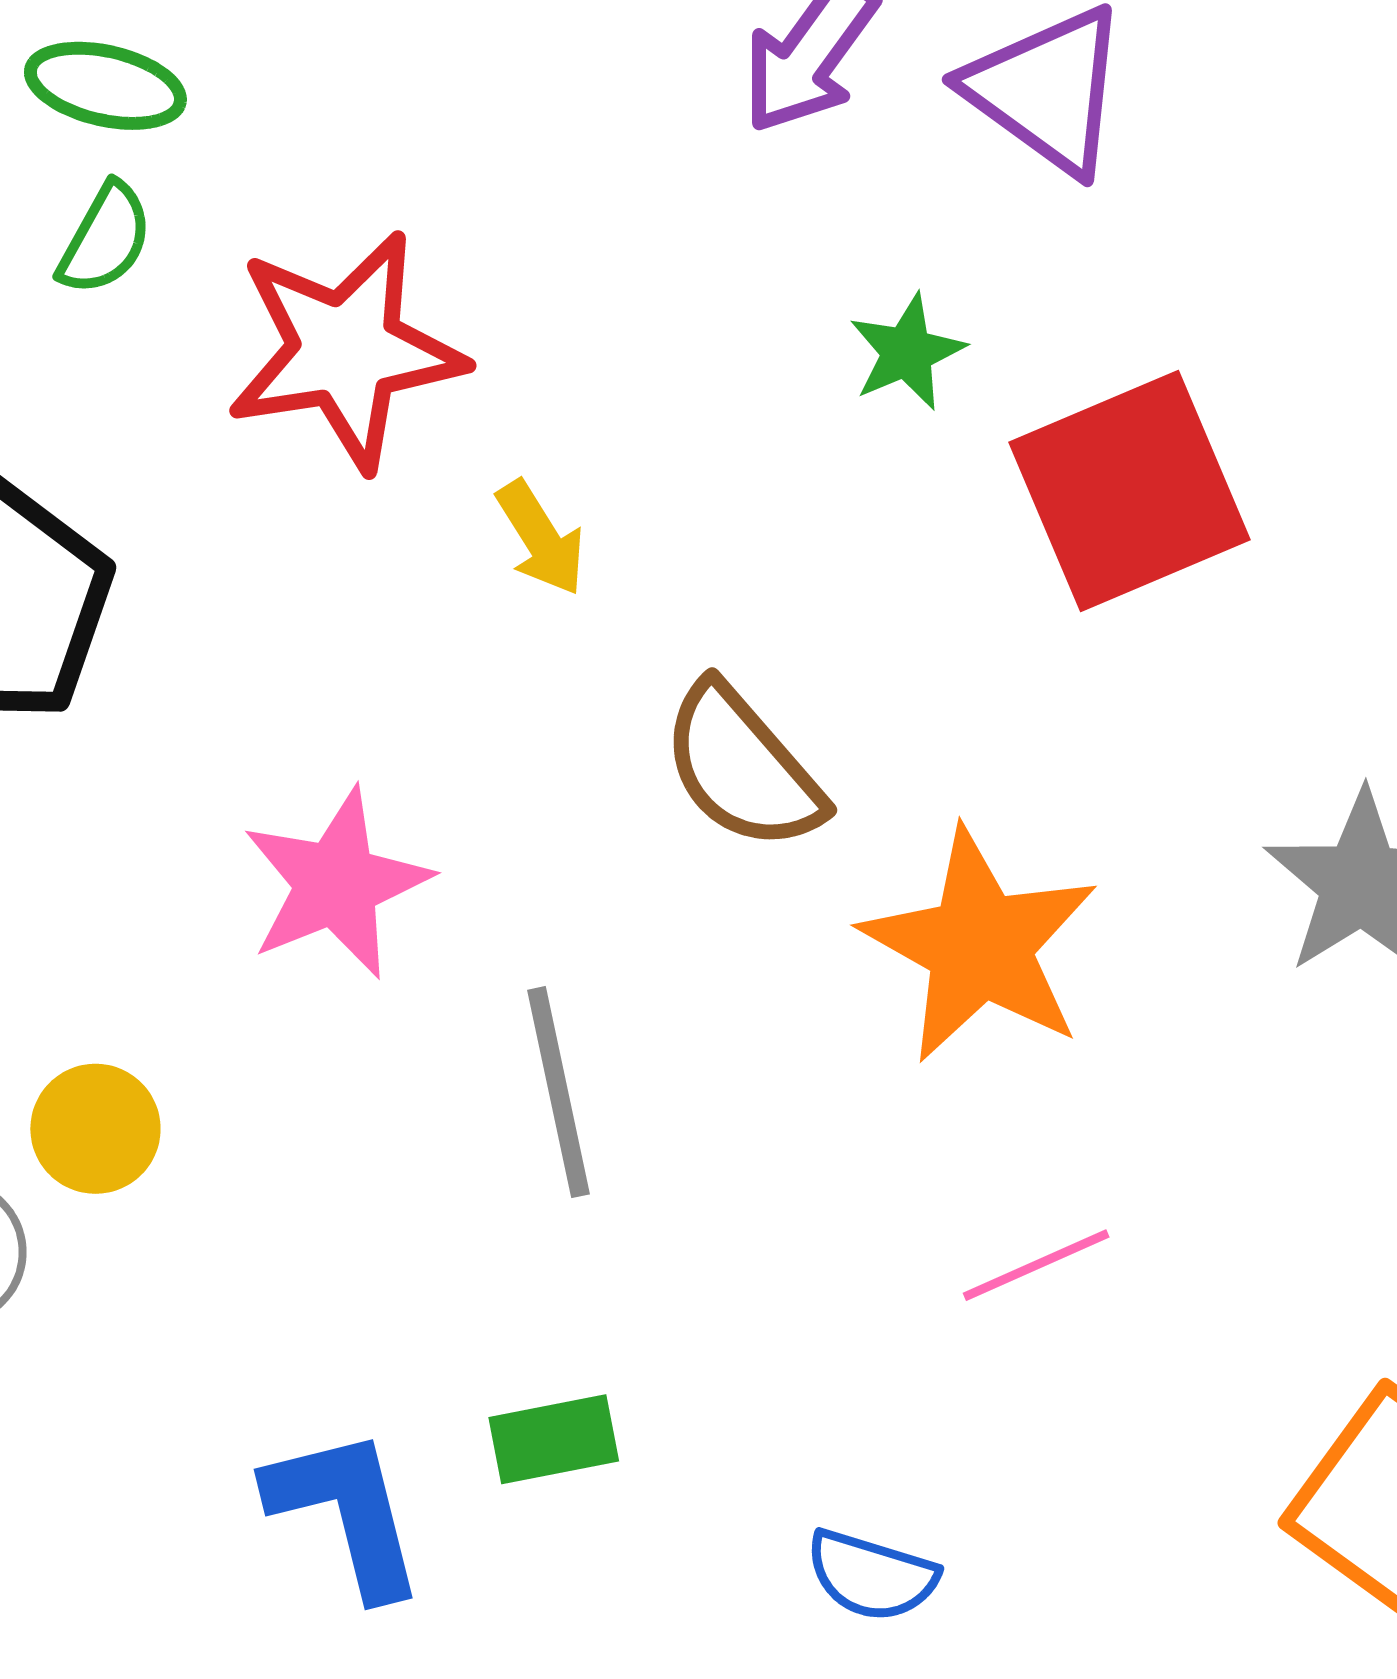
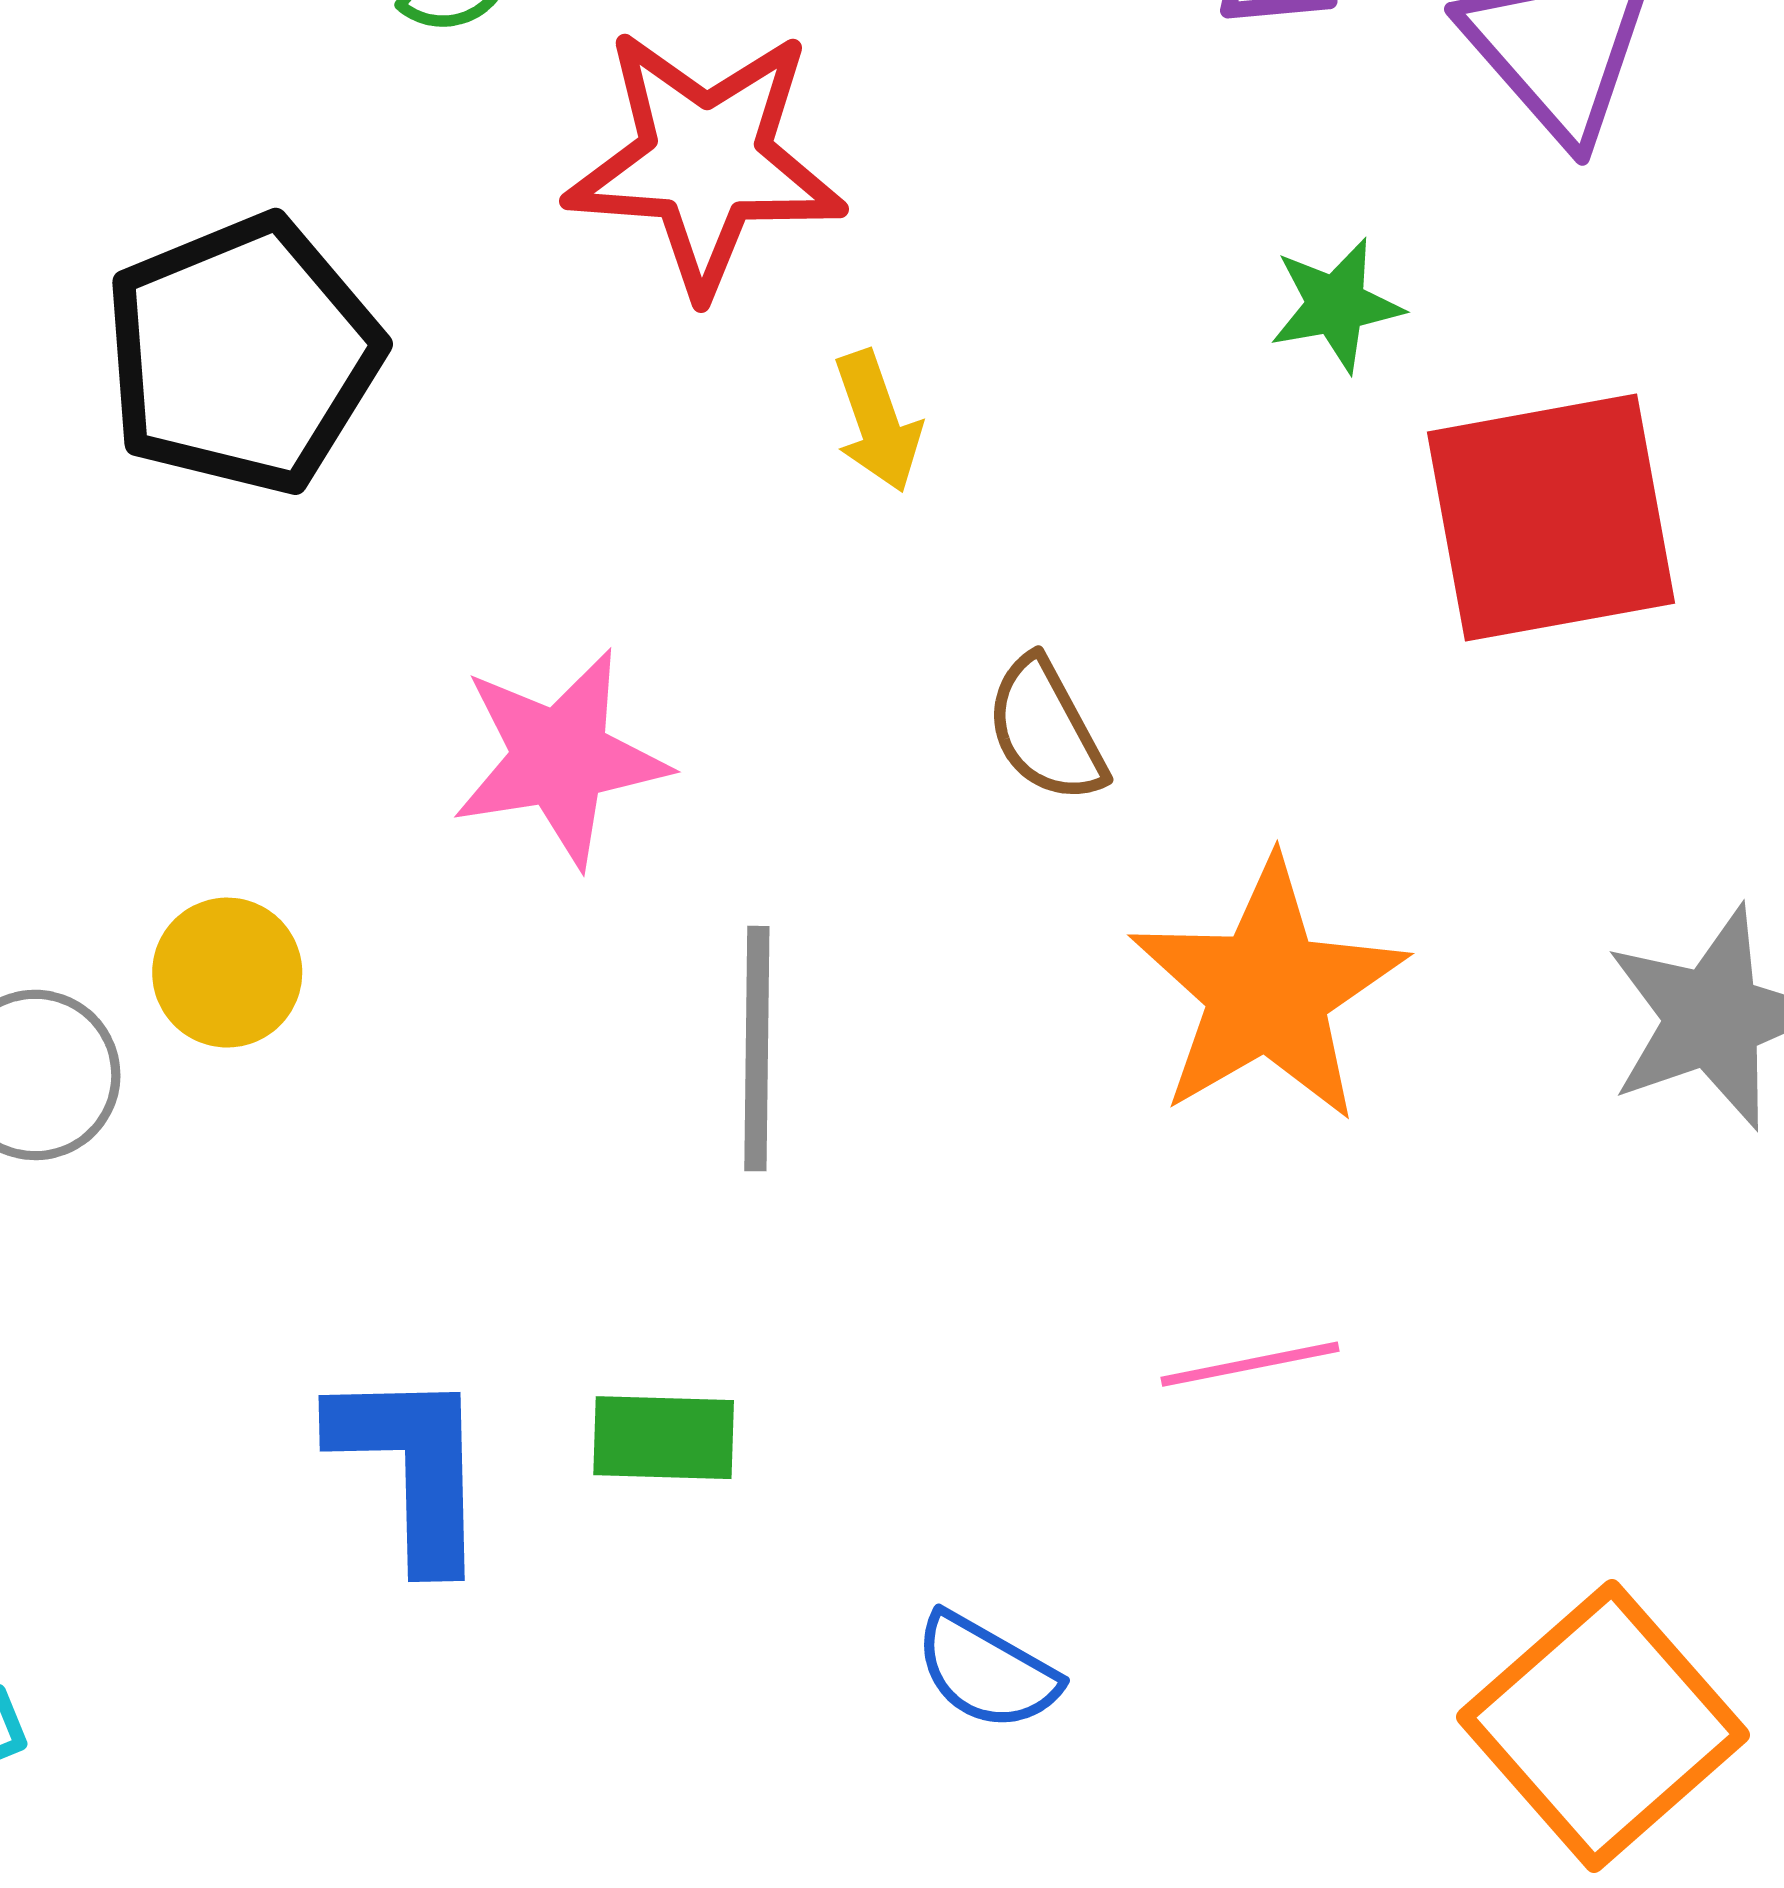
brown semicircle: (742, 767) -> (1046, 730), size x0.7

